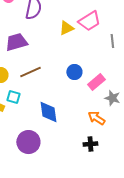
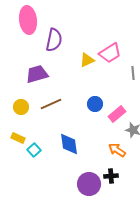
cyan square: (13, 97) -> (34, 150), moved, turned 32
purple circle: (28, 142) -> (89, 184), moved

